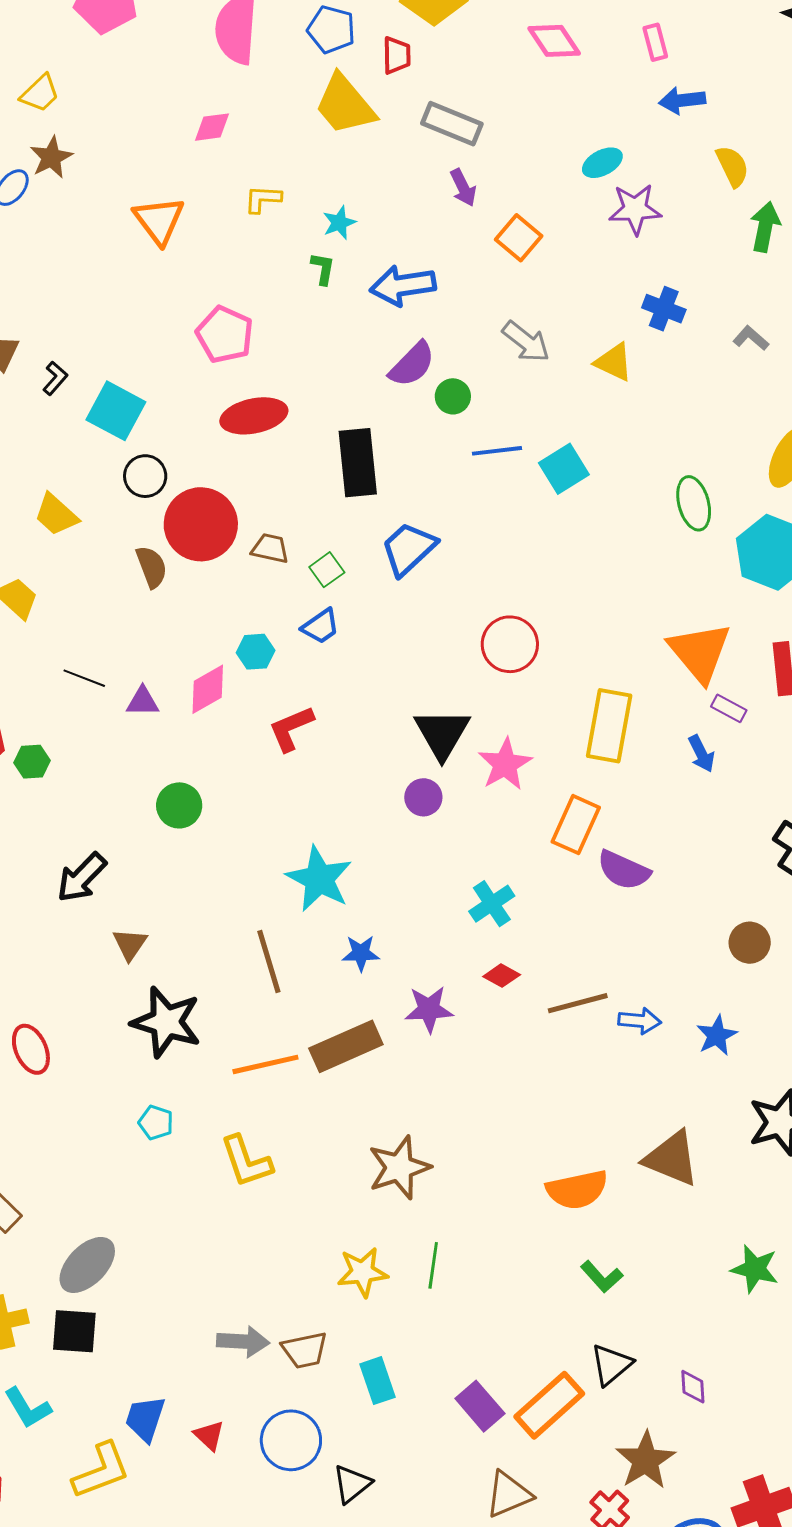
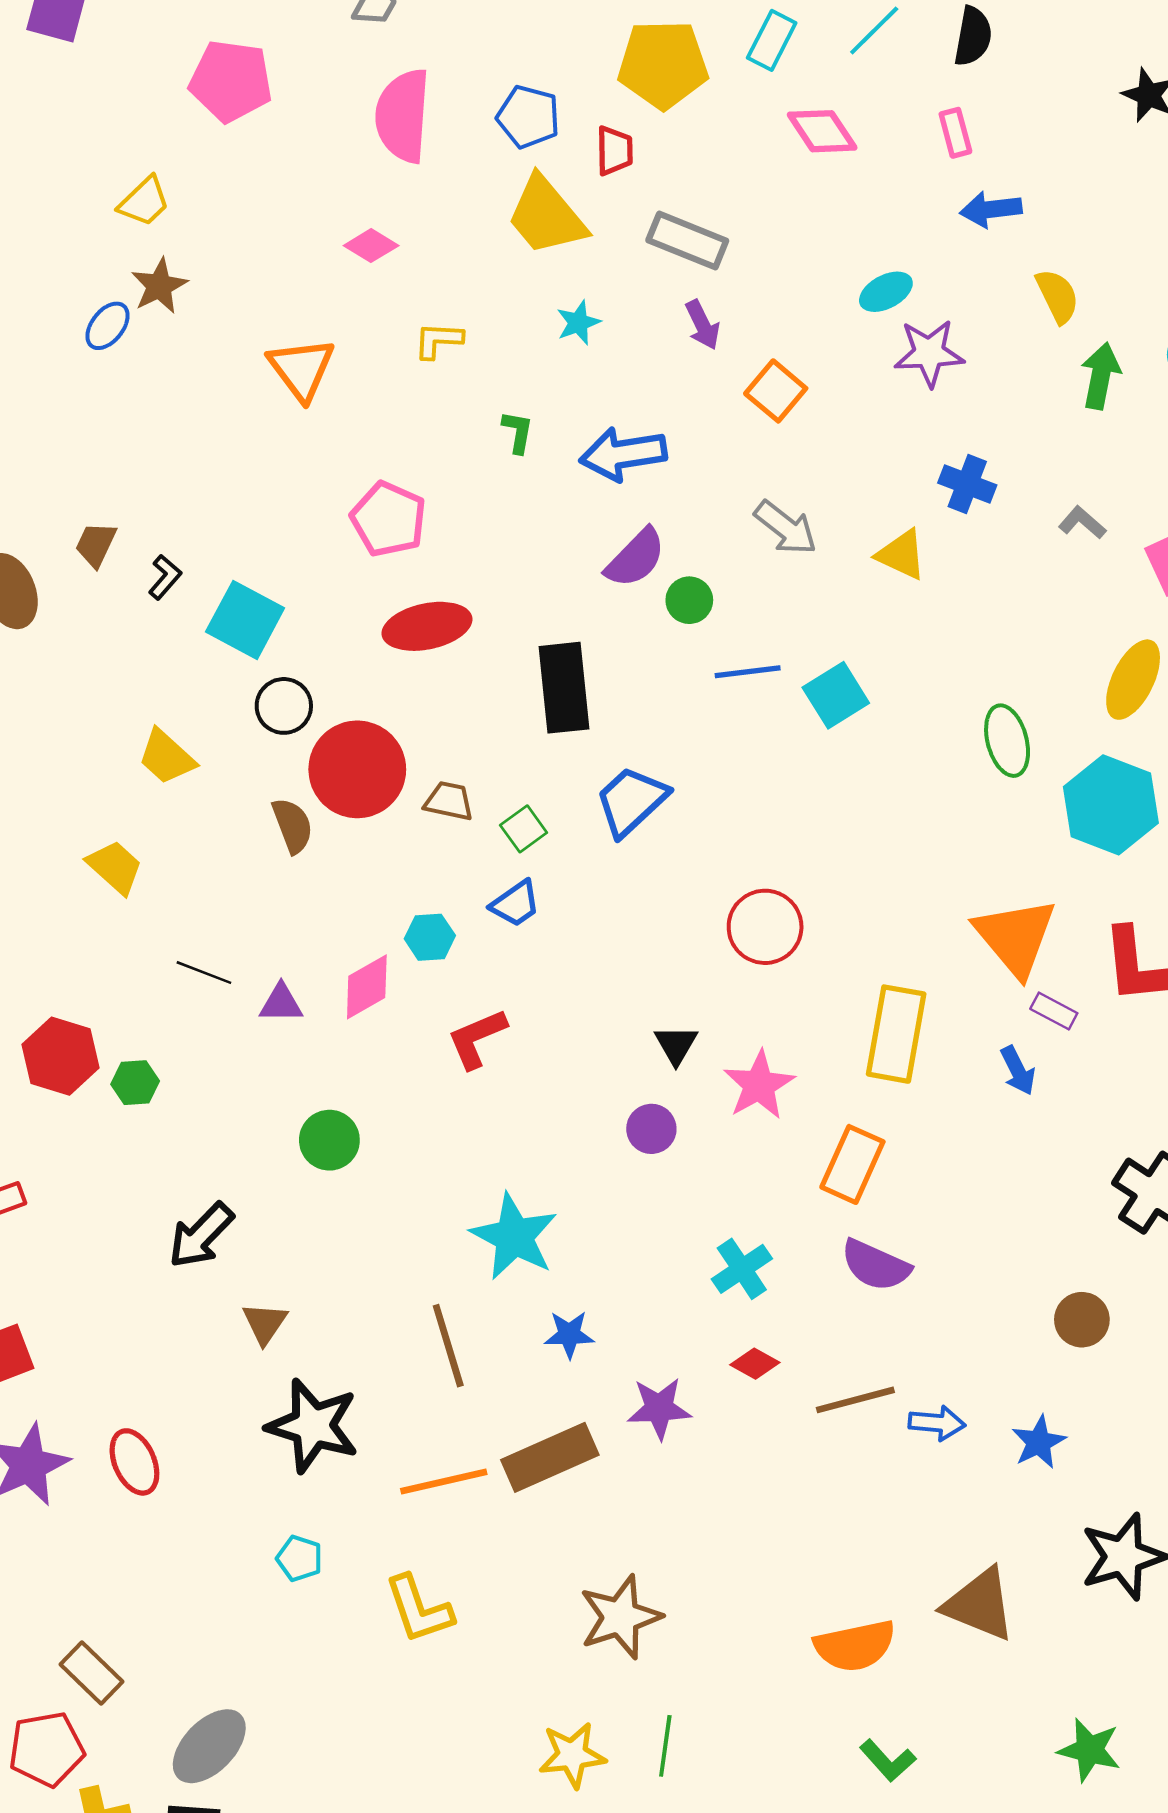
pink diamond: (212, 127) -> (371, 246), turned 39
cyan star: (339, 223) -> (578, 323), moved
black triangle: (442, 734) -> (676, 1045), size x0.6
purple semicircle: (624, 870) -> (876, 1265), moved

